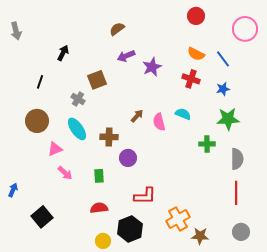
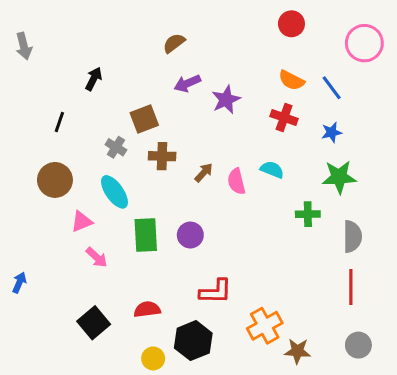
brown cross: (109, 137) -> (162, 156), moved
green rectangle: (99, 176) -> (146, 235), moved, size x1.6
black square: (42, 217) -> (94, 323), moved

